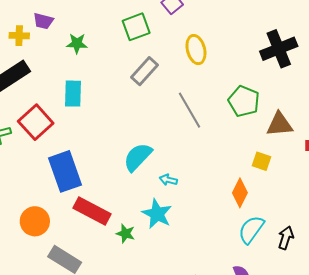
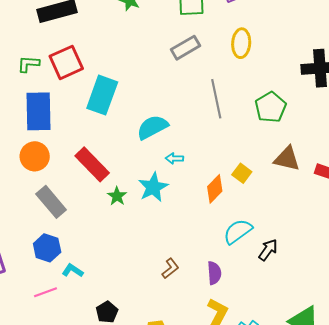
cyan rectangle: (73, 94) -> (102, 95), moved, size x1.4
brown triangle: (280, 124) -> (287, 159), moved
yellow square: (262, 161) -> (242, 173), moved
blue rectangle: (65, 171) -> (38, 111), moved
cyan arrow: (168, 180) -> (174, 158), turned -30
orange diamond: (240, 193) -> (215, 189), moved

